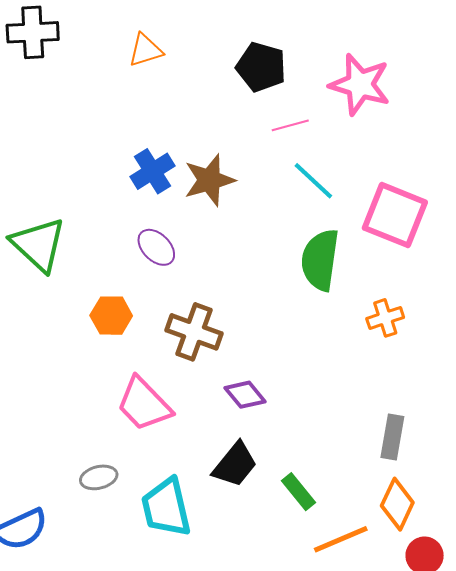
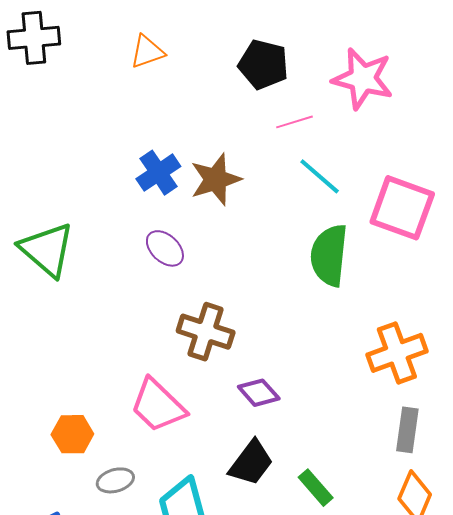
orange hexagon: (111, 316) -> (72, 434), moved
orange cross: (385, 318) -> (397, 353), moved, size x1.6

